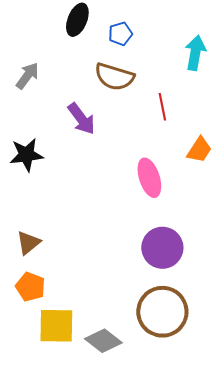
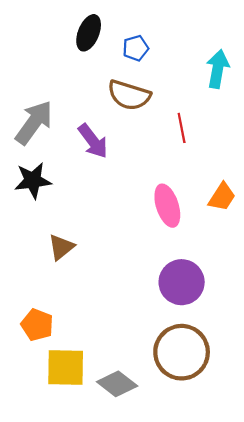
gray arrow: (27, 76) -> (34, 122), moved, size x1.5
orange trapezoid: (199, 150) -> (222, 197), moved
brown triangle: (28, 243) -> (61, 247), moved

